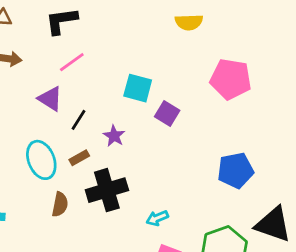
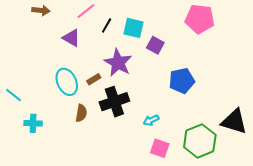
black line: (79, 120) -> (107, 25), moved
purple star: (114, 136) -> (118, 63), size x1.8
blue pentagon: (235, 170) -> (182, 81), moved

